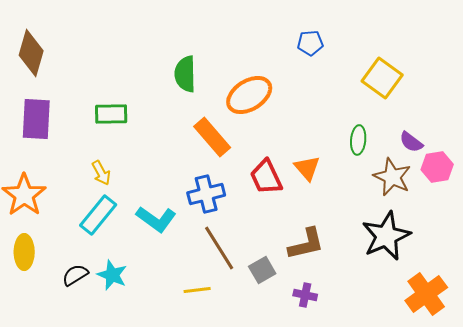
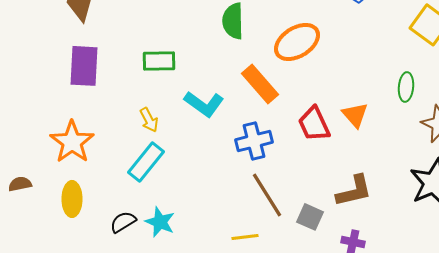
cyan L-shape: (156, 219) -> (204, 104), moved
gray square: (262, 270) -> (310, 217), turned -36

